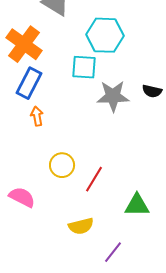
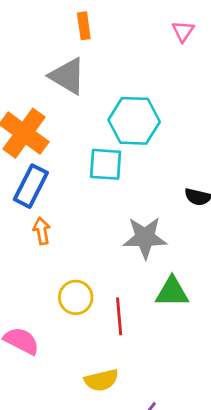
gray star: (113, 96) -> (145, 238), moved
red line: (94, 179) -> (119, 316), turned -36
green triangle: (137, 205) -> (172, 292), moved

